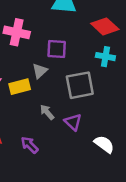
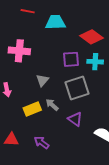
purple square: (57, 49) -> (71, 59), moved
yellow rectangle: (20, 87) -> (32, 109), moved
gray arrow: (47, 112) -> (52, 105), moved

